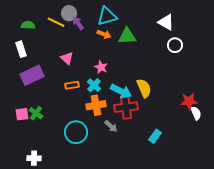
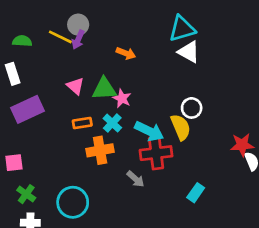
cyan triangle: (107, 16) -> (182, 29), moved
white triangle: (166, 22) -> (189, 52), moved
purple arrow: (78, 23) -> (78, 40), moved, turned -120
green triangle: (127, 36) -> (104, 89), moved
white circle: (175, 45) -> (192, 108), moved
orange cross: (96, 105) -> (100, 150), moved
green cross: (36, 113) -> (26, 194), moved
cyan circle: (76, 132) -> (73, 202), moved

